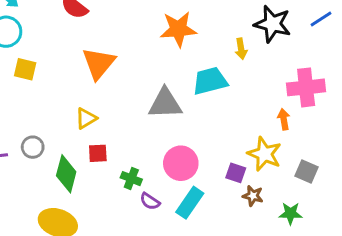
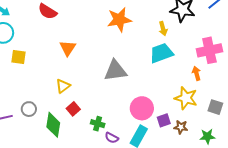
orange triangle: (99, 63) -> (68, 48), size x0.7
cyan trapezoid: (210, 81) -> (161, 53), moved
red square: (98, 153) -> (73, 109), turned -32
pink circle: (181, 163) -> (142, 108), moved
purple square: (236, 173) -> (164, 120), moved, turned -32

